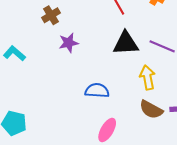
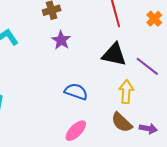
purple star: (69, 43) -> (61, 40), turned 30

